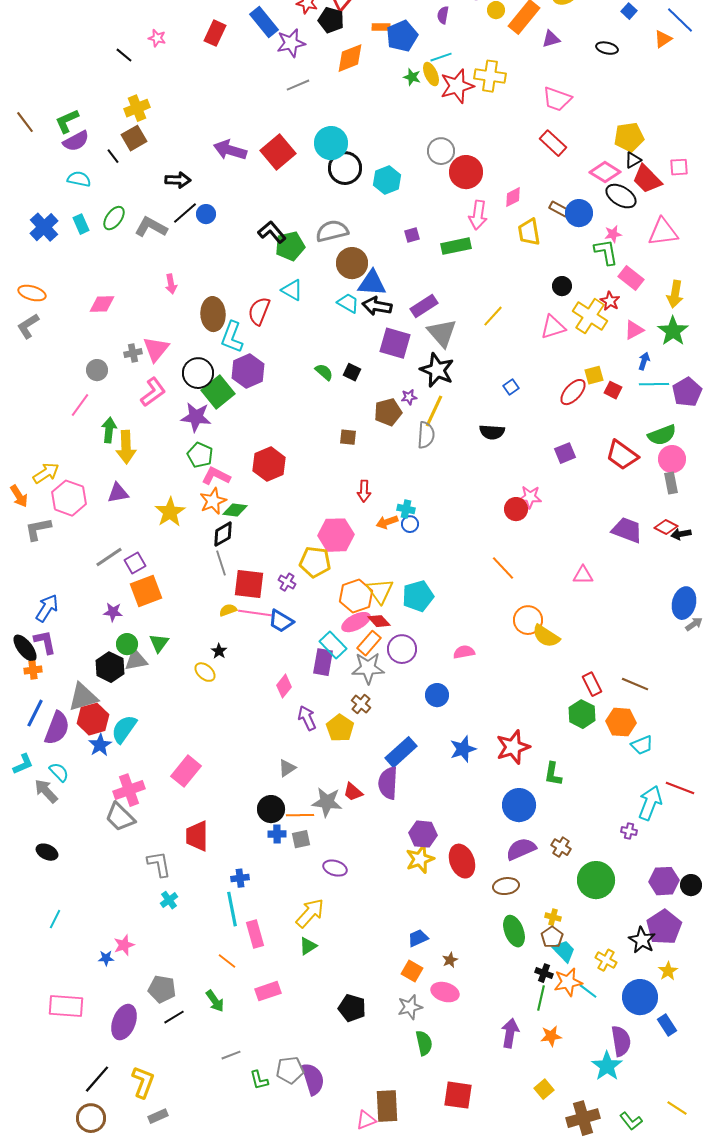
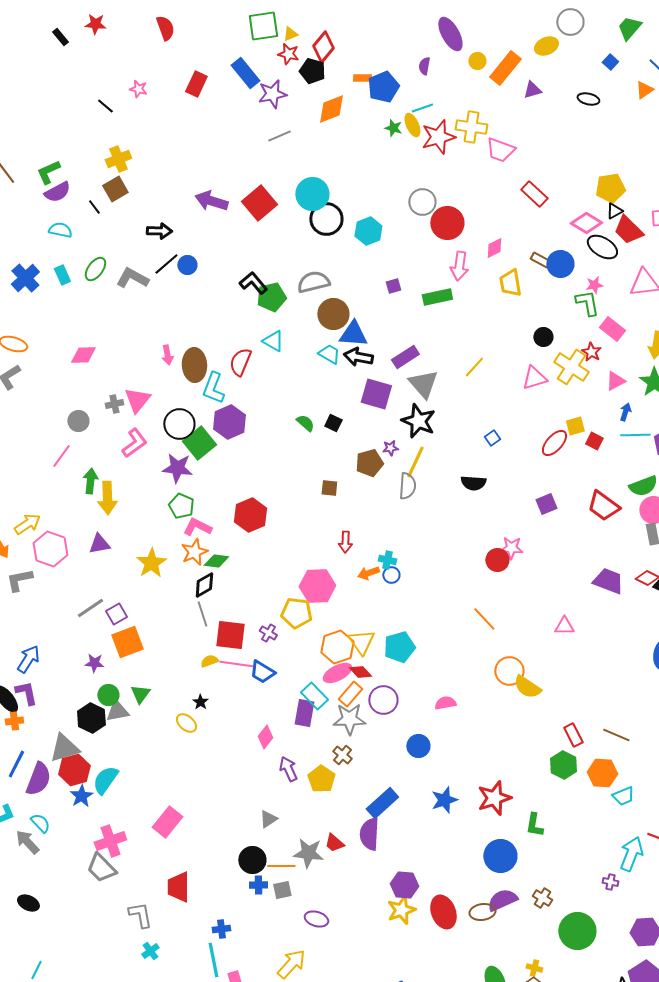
pink trapezoid: (557, 99) -> (500, 150), moved
pink arrow: (171, 284) -> (167, 355), moved
brown ellipse: (506, 886) -> (482, 912), moved

